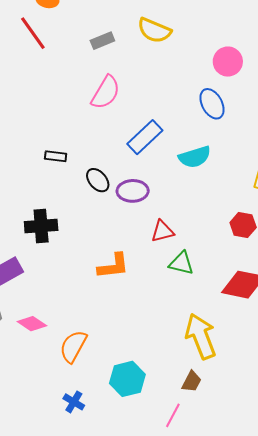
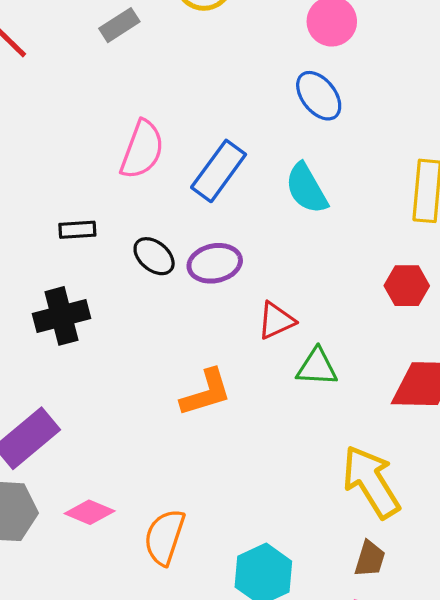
pink semicircle: (106, 92) -> (142, 150), moved
cyan semicircle: (195, 157) -> (306, 188), turned 88
black cross: (41, 226) -> (61, 316), moved

